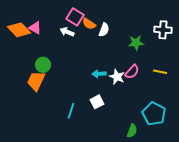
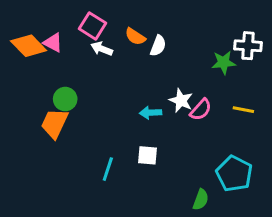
pink square: (75, 17) -> (93, 26), moved
green star: (136, 43) -> (224, 62), moved
white star: (117, 77) -> (181, 101), moved
white square: (97, 102) -> (147, 155), turned 32

